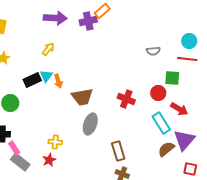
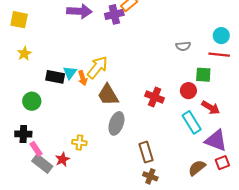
yellow arrow: (48, 49) -> (97, 67), moved, size x1.6
black rectangle: (32, 80) -> (55, 77), turned 36
brown trapezoid: (82, 97) -> (108, 95), turned 70
purple triangle: (184, 140) -> (216, 140), turned -50
brown semicircle: (166, 149) -> (197, 168), moved
red star: (49, 160) -> (62, 159), moved
red square: (190, 169) -> (222, 163), moved, turned -32

